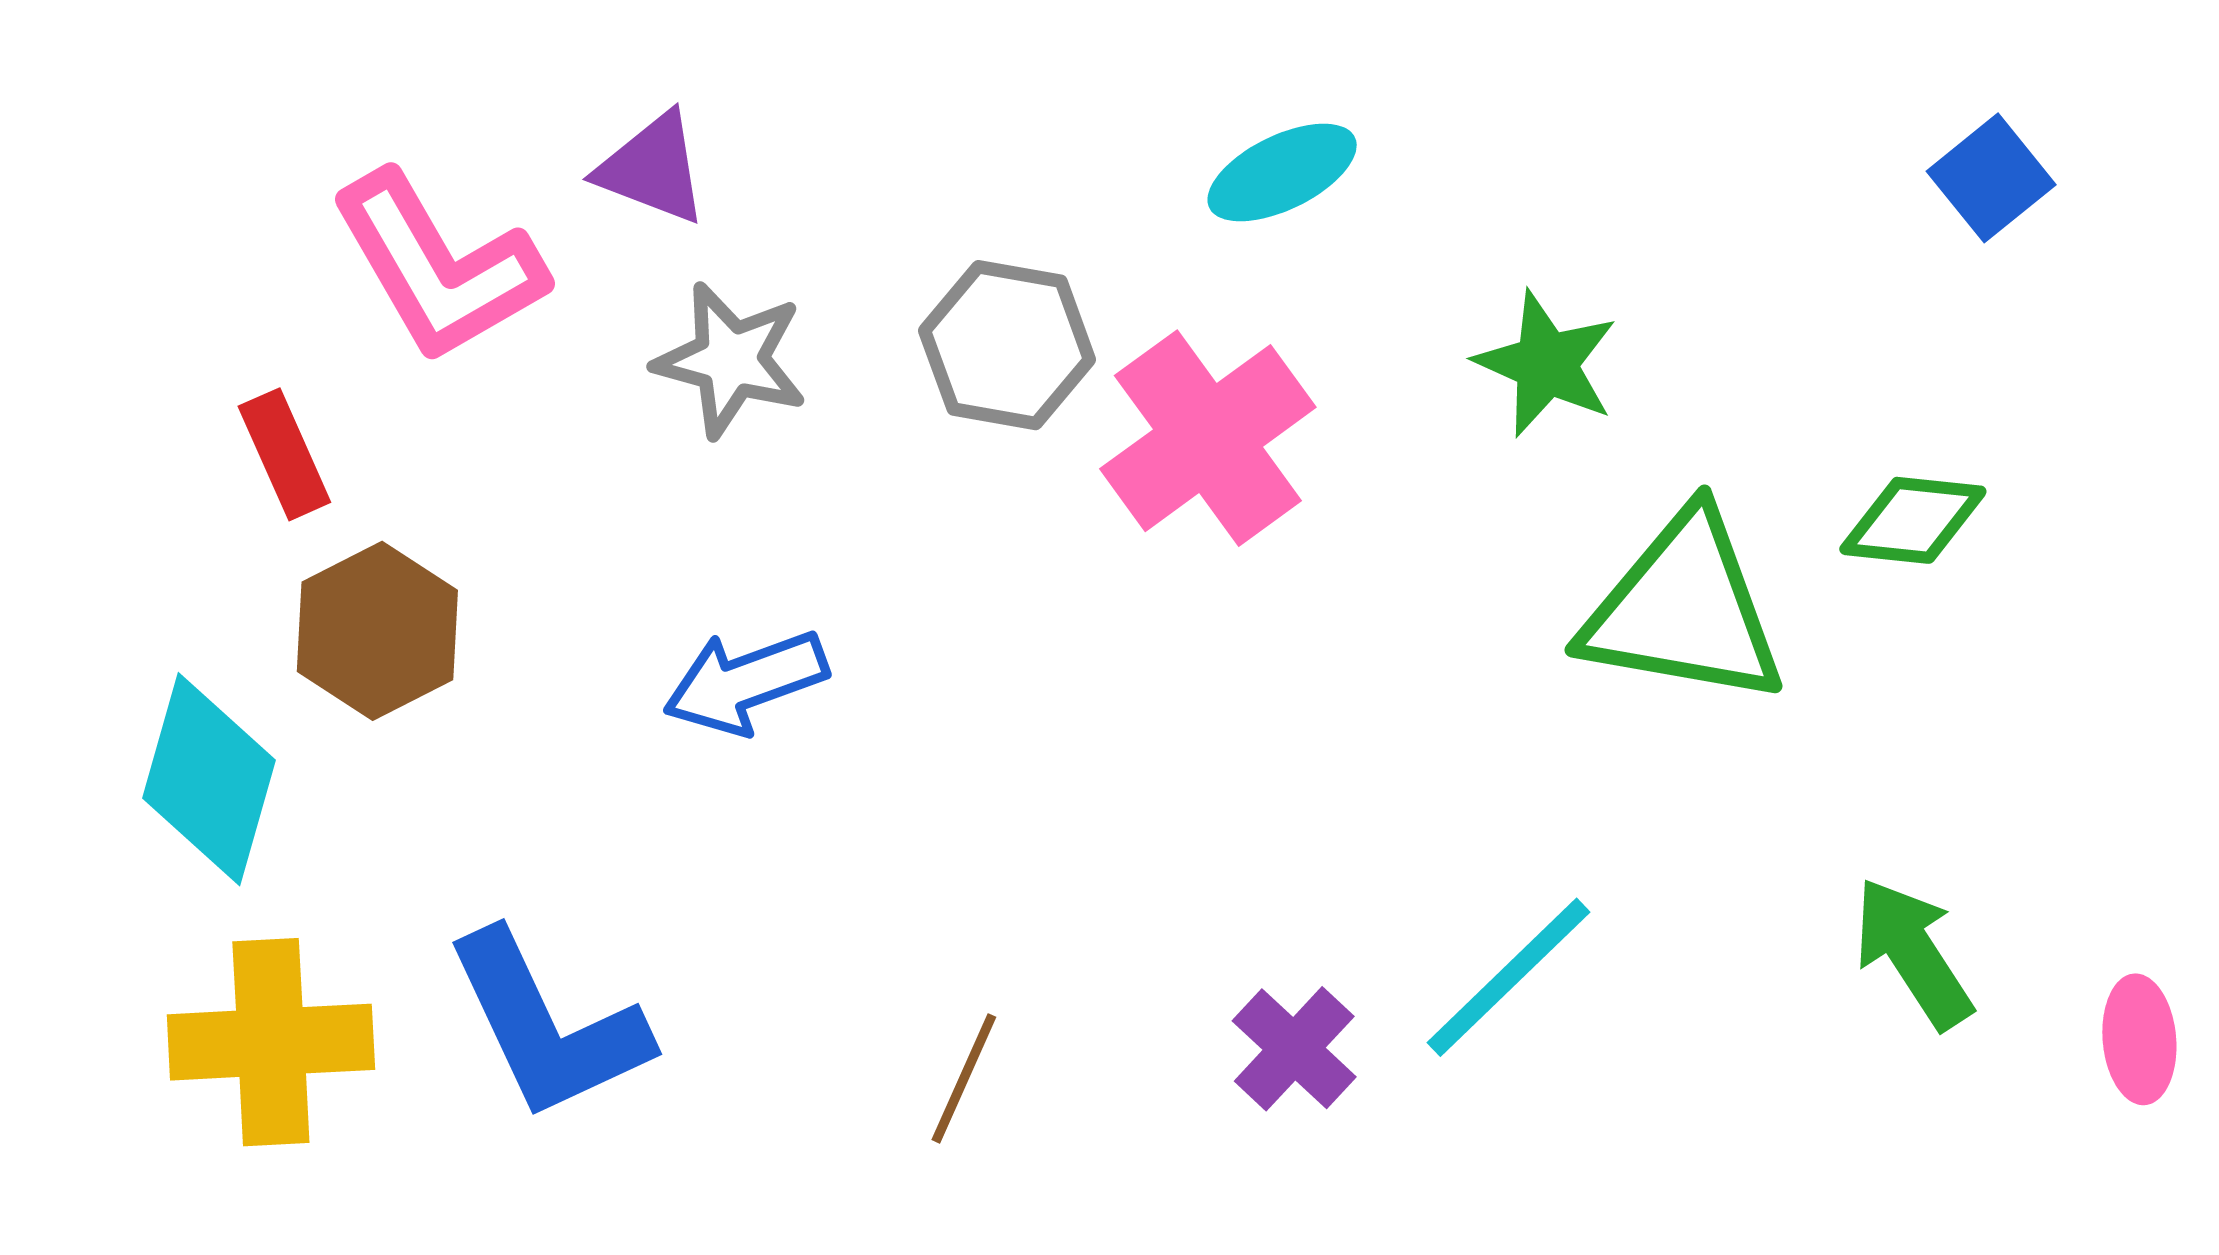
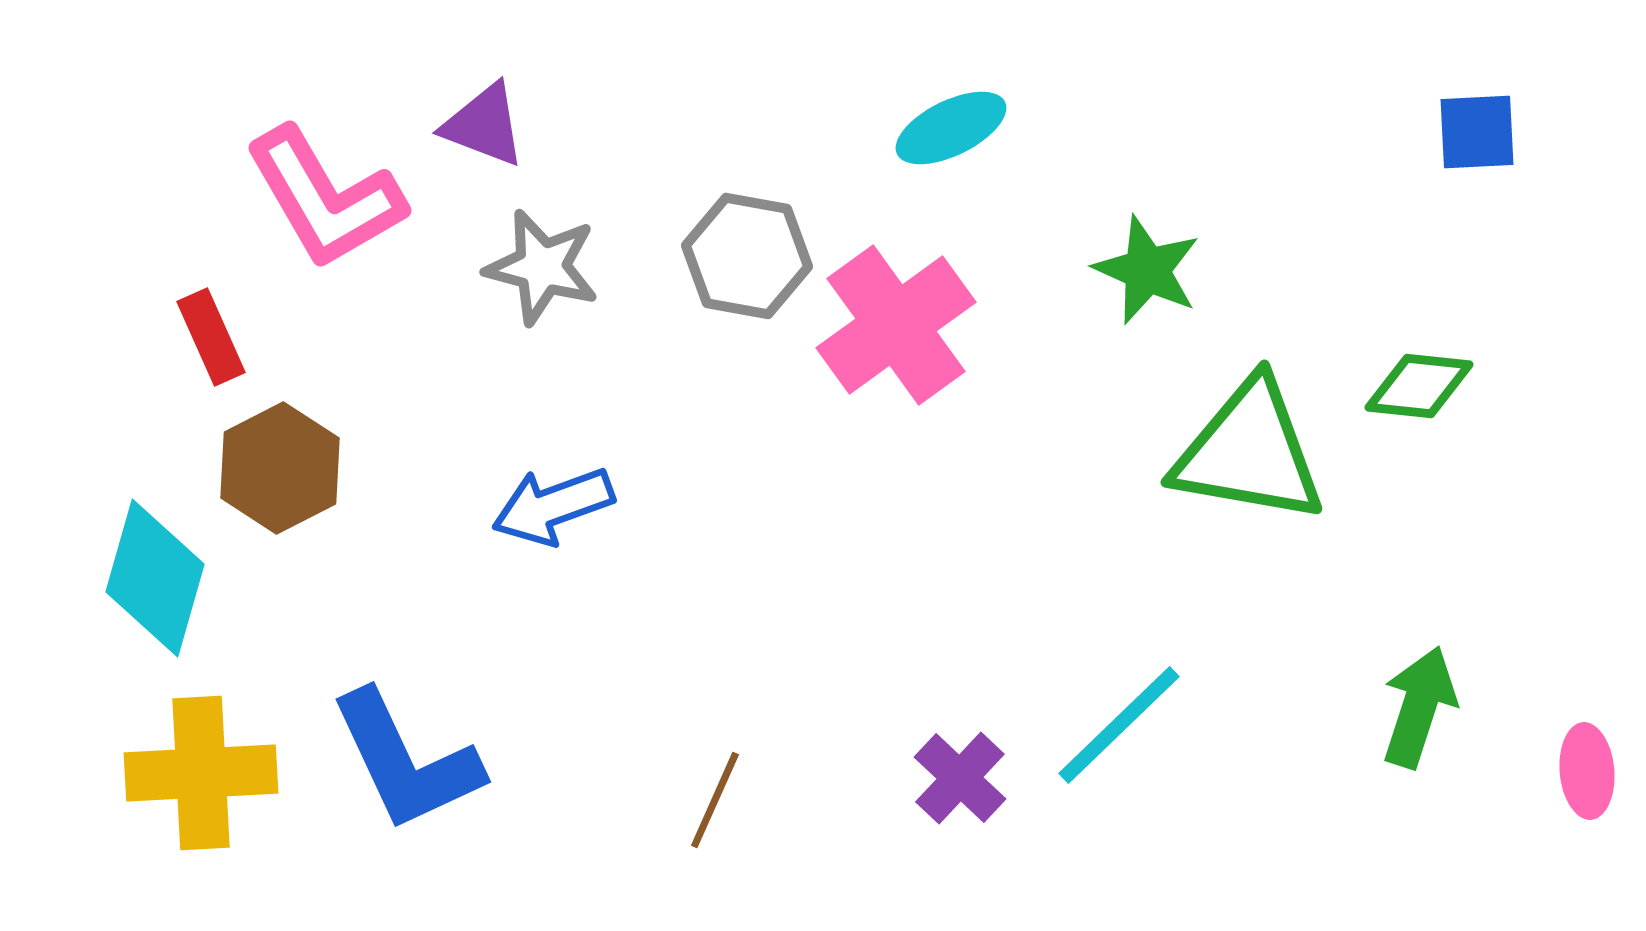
blue square: (1991, 178) -> (1477, 132), turned 36
green arrow: (1913, 953) -> (1419, 707), turned 51

